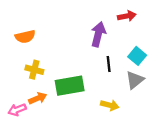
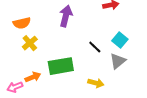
purple arrow: (98, 34) -> (66, 16), moved
black line: (109, 64) -> (95, 47), turned -40
yellow cross: (34, 70) -> (30, 43), moved, turned 35

